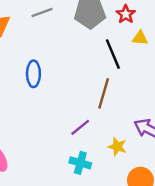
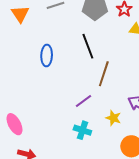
black line: (113, 54) -> (88, 46), moved

